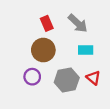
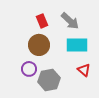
cyan rectangle: (86, 50) -> (77, 45), size x1.5
gray hexagon: (67, 80) -> (49, 80), moved

